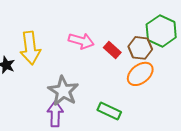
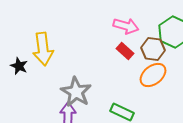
pink arrow: (81, 41) -> (126, 26), moved

